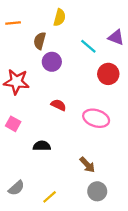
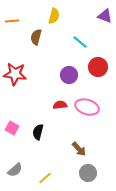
purple triangle: (116, 37) -> (105, 16), moved
purple circle: (52, 62) -> (69, 75), moved
red semicircle: (58, 105) -> (60, 105), moved, turned -32
pink square: (13, 124) -> (12, 128), moved
black semicircle: (42, 146) -> (38, 132), turned -77

